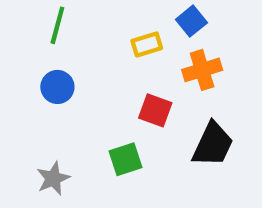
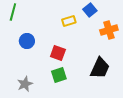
green line: (57, 25) -> (13, 12), moved
orange cross: (202, 70) -> (109, 30), moved
red square: (155, 110) -> (58, 53), moved

